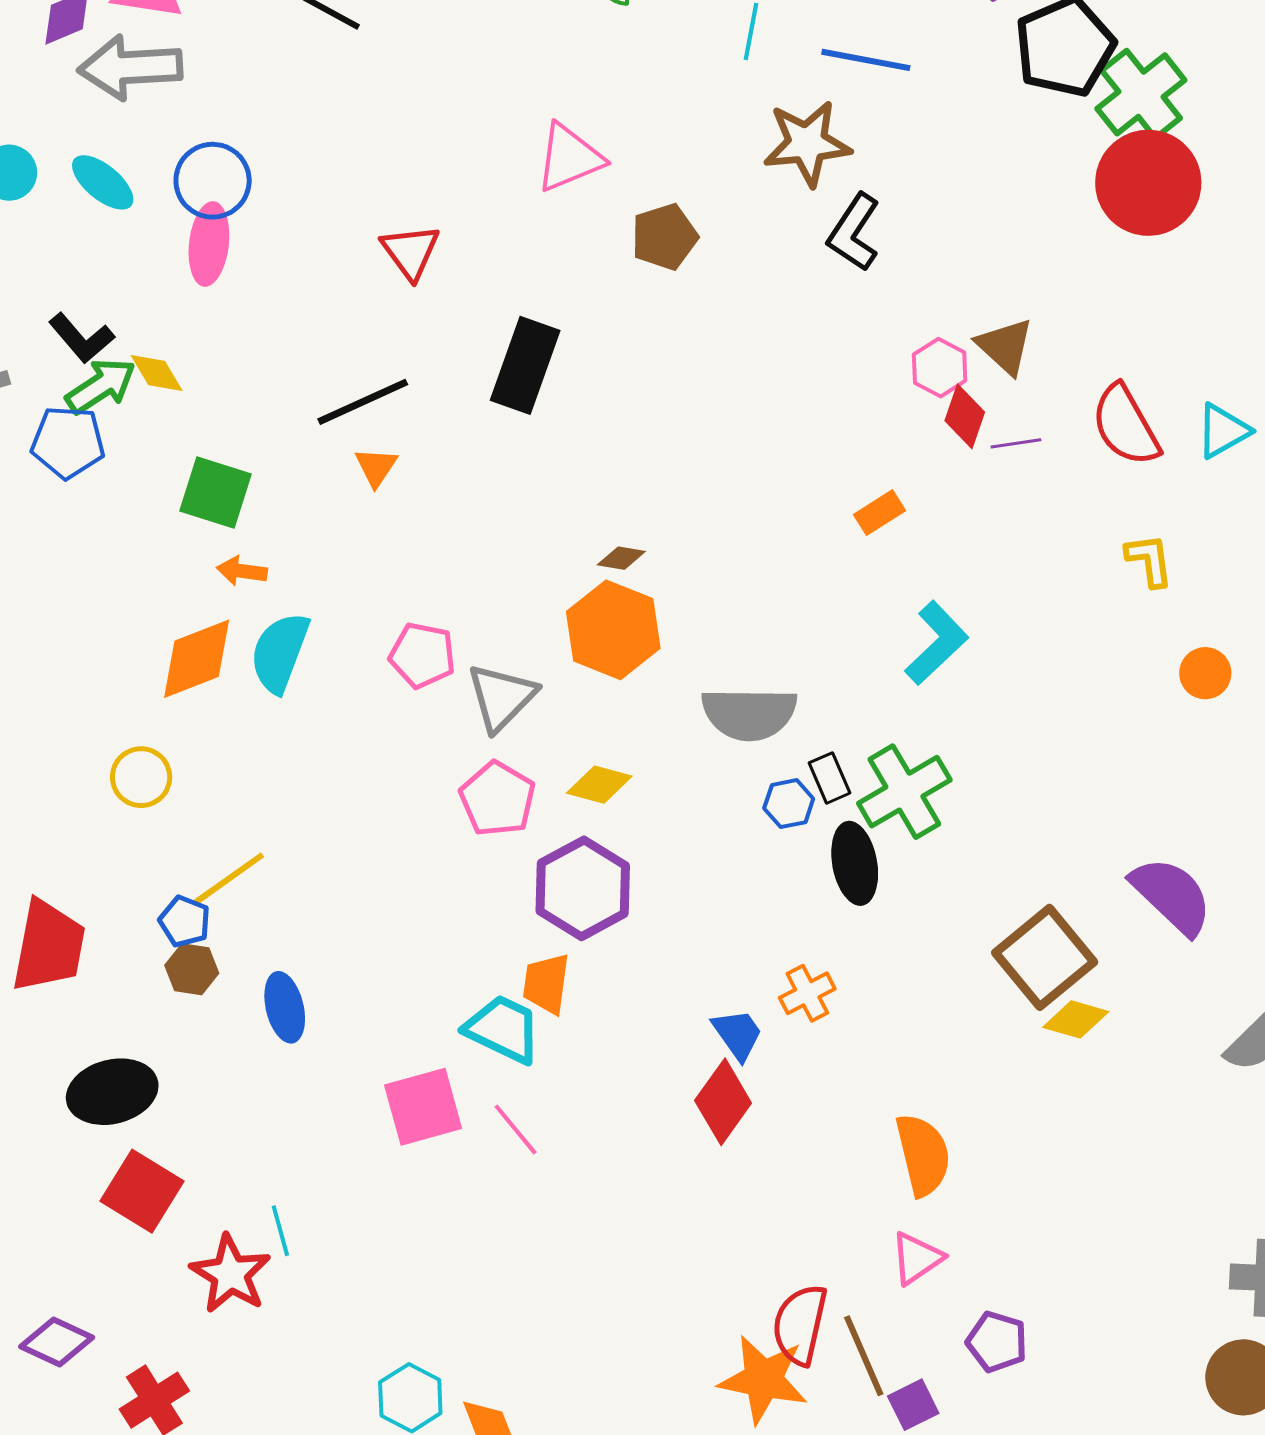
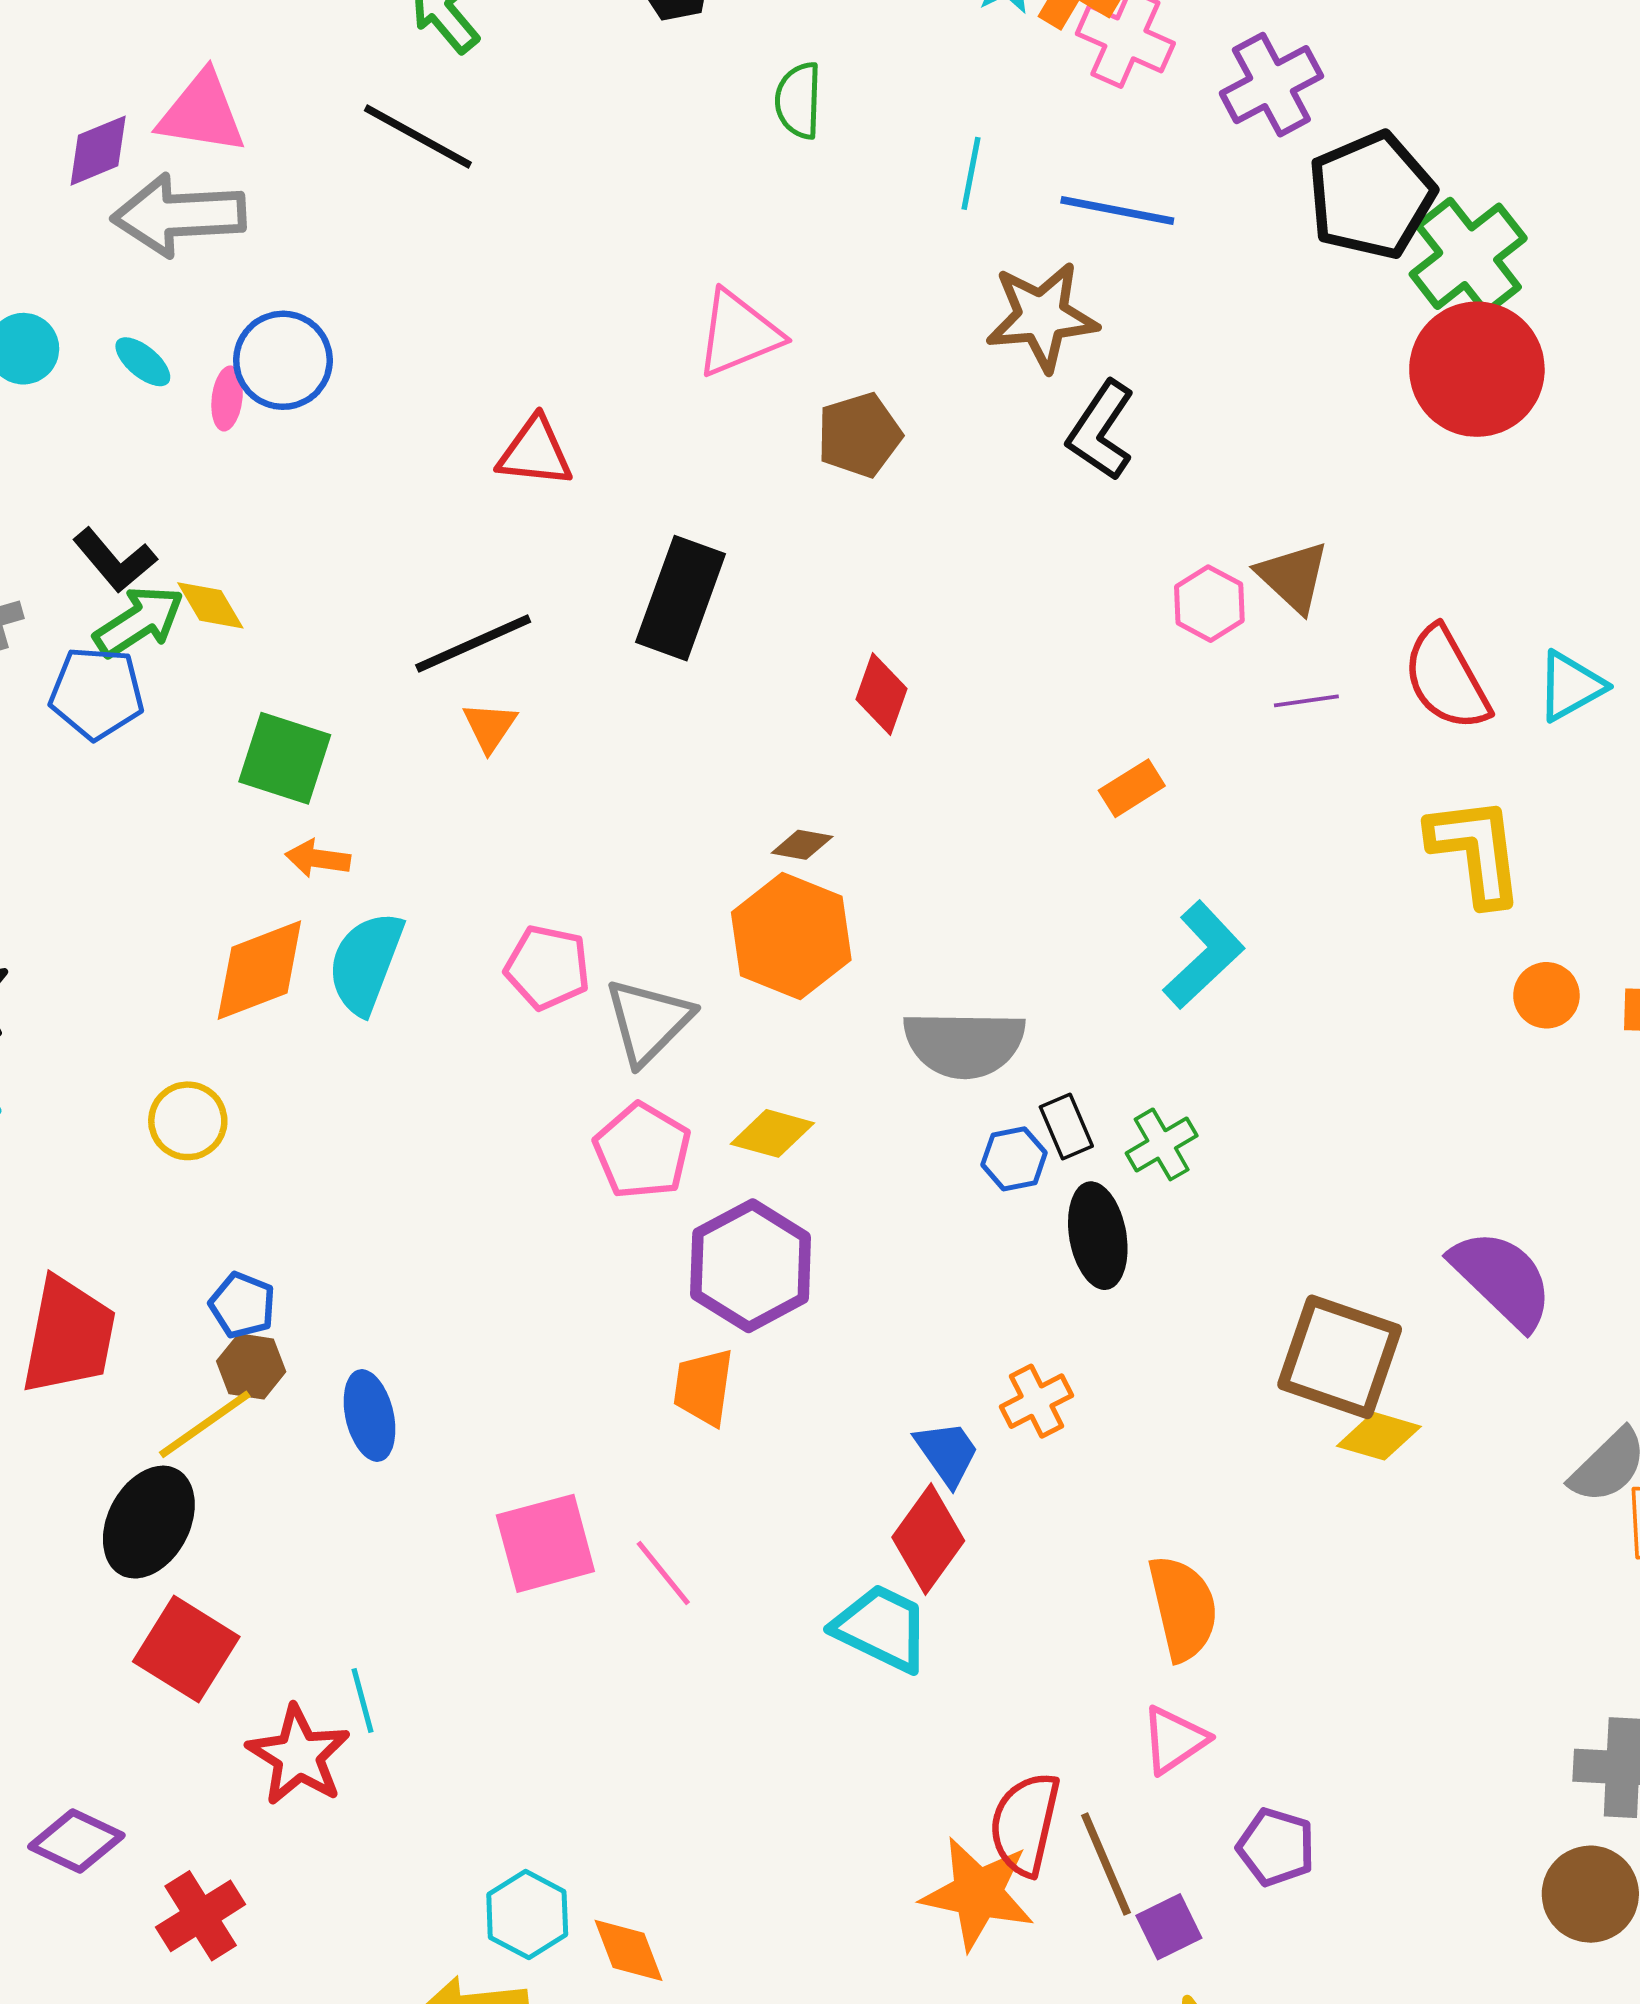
cyan ellipse: (103, 182) -> (143, 362), size x0.7
pink ellipse: (209, 244) -> (227, 398), moved, size x0.6
red triangle: (410, 252) -> (535, 452), turned -48
red diamond: (965, 416) -> (881, 694), moved
yellow L-shape: (1149, 560) -> (1476, 851), size x1.6
green cross: (904, 792) -> (1162, 1144), size x0.6
yellow line: (228, 879) -> (205, 1424), moved
brown square: (1045, 957) -> (1340, 1357), turned -32
cyan trapezoid: (503, 1029) -> (882, 1628), moved
black ellipse: (112, 1092) -> (149, 1522), turned -48

